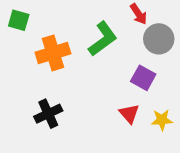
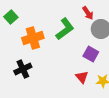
green square: (19, 20) -> (11, 17), turned 32
black cross: (48, 114) -> (23, 69), moved

